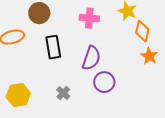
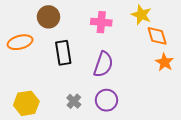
orange diamond: (142, 31) -> (157, 36), turned -30
purple circle: (104, 82) -> (106, 100), moved

